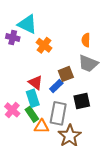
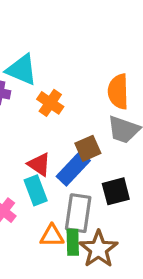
orange semicircle: (86, 40) -> (118, 92), size x1.5
blue rectangle: (56, 86) -> (73, 169), size x1.5
green rectangle: (32, 114) -> (73, 242), moved, turned 35

